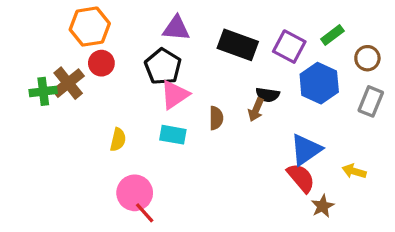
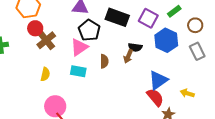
black pentagon: (163, 66) -> (89, 30), moved
brown cross: (68, 83) -> (46, 40), moved
gray rectangle: (371, 101) -> (197, 51), turned -48

